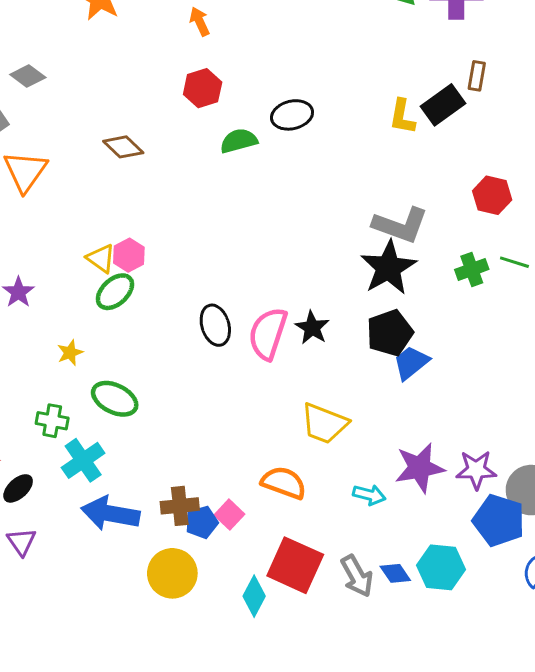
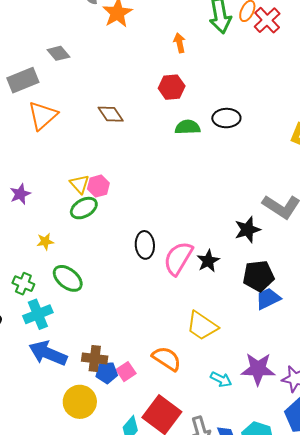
black star: (388, 268) -> (247, 230), moved, size x0.7

